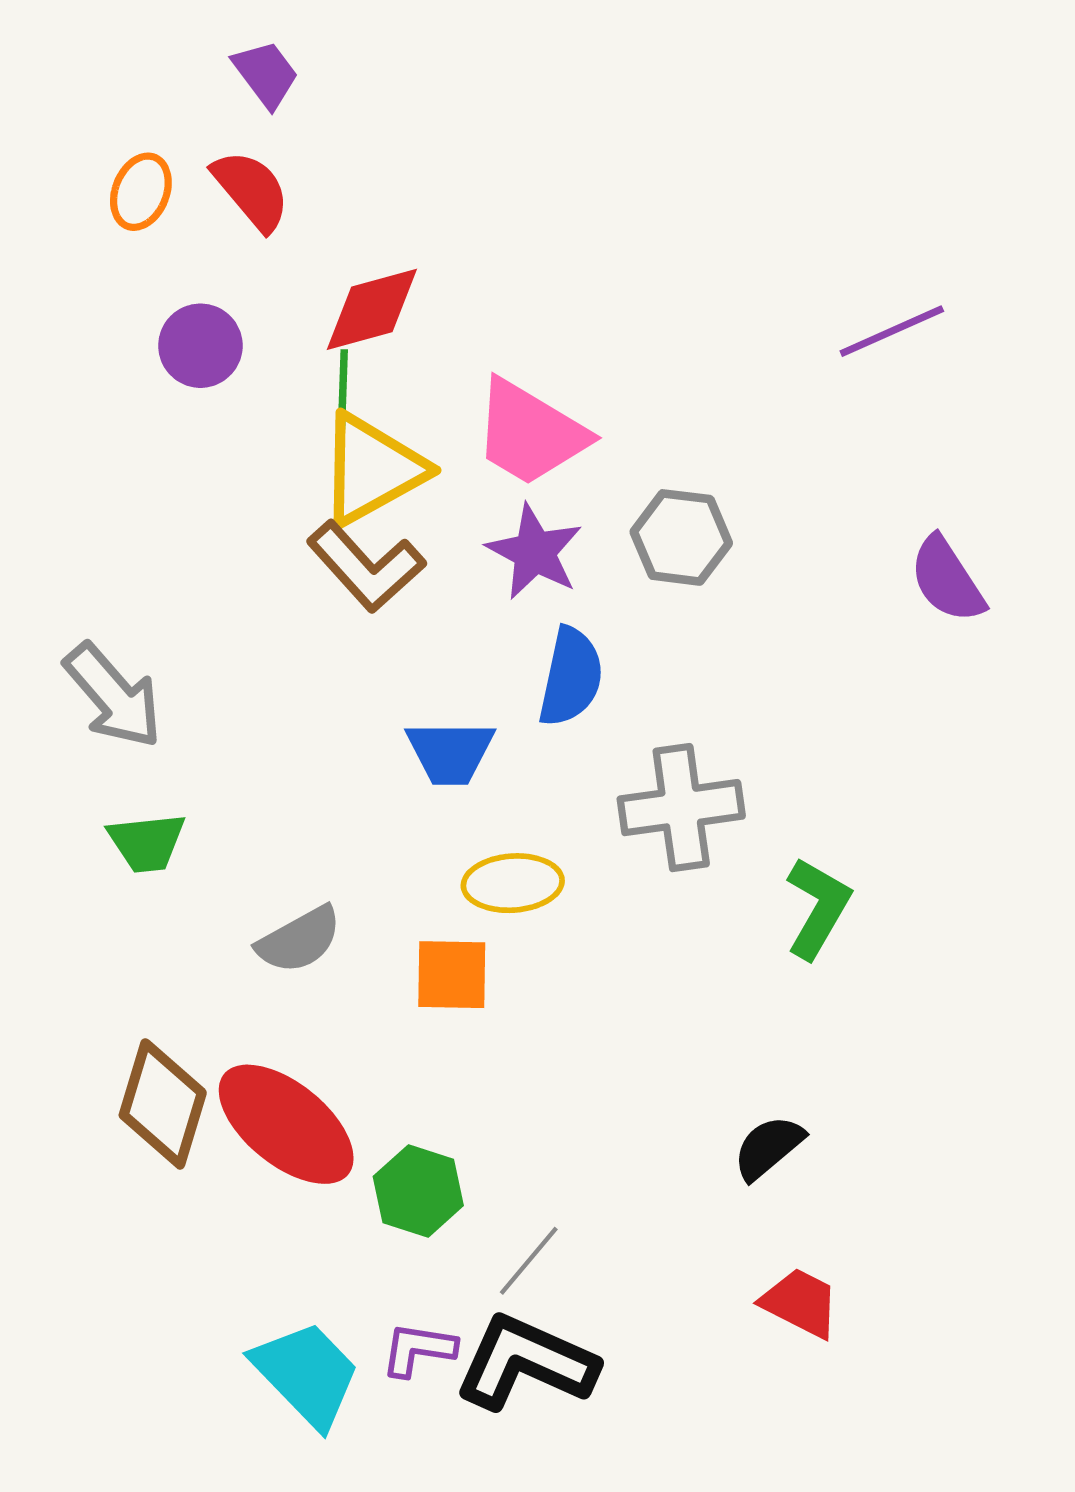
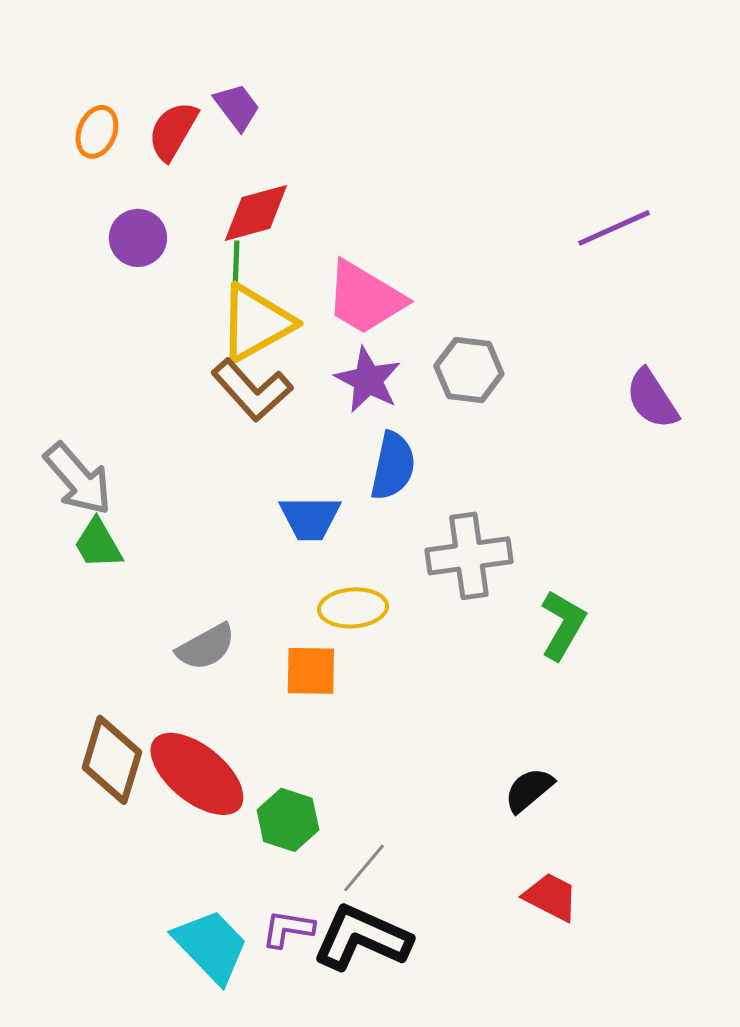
purple trapezoid: (266, 74) -> (237, 107), moved
red semicircle: (251, 190) -> (173, 131), turned -110
green trapezoid: (147, 842) -> (98, 544), moved, turned 66

